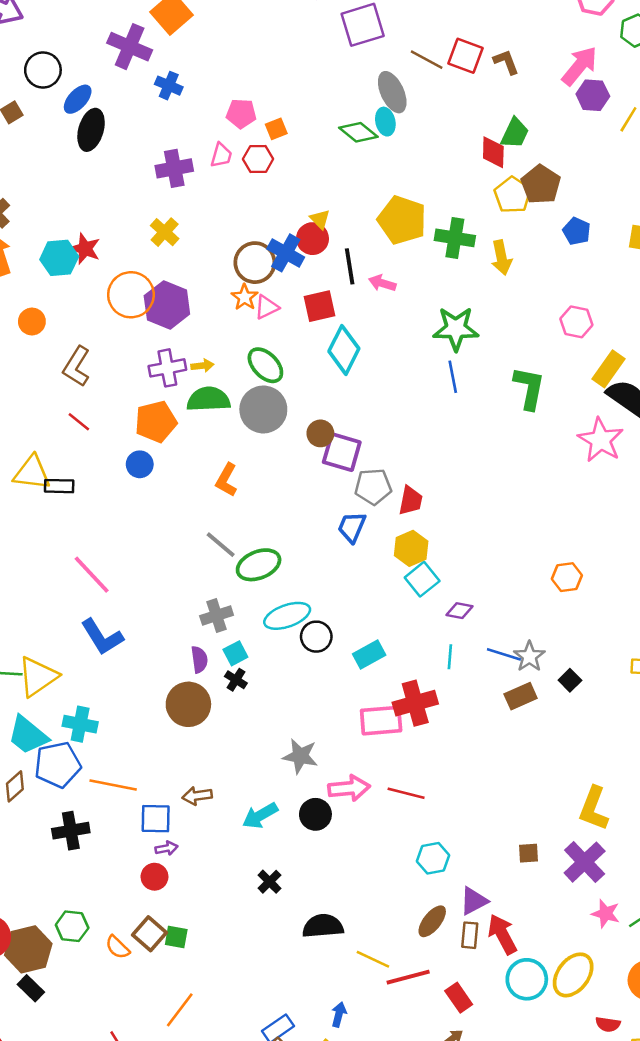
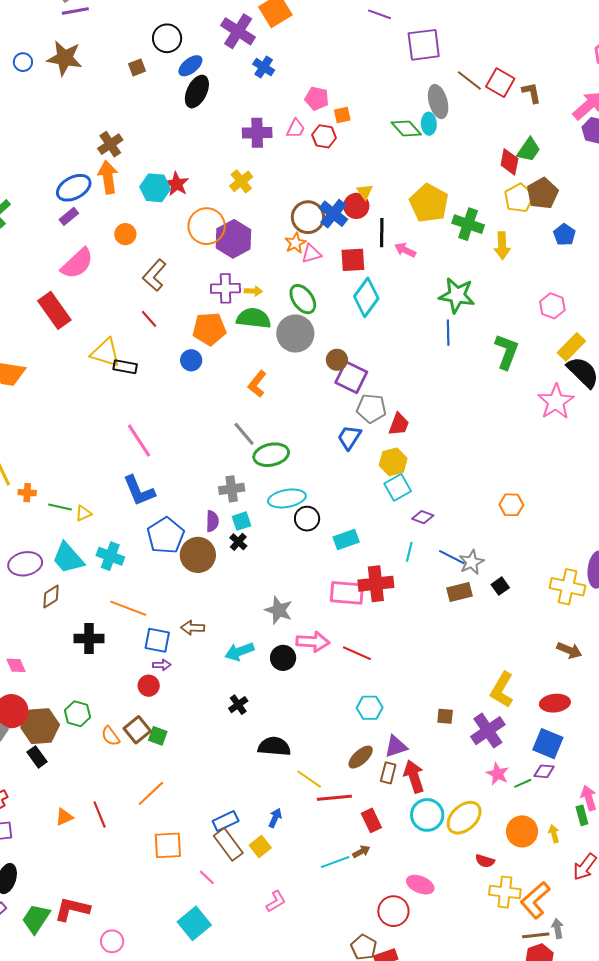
yellow triangle: (38, 677) -> (83, 513), size x0.5
blue pentagon: (58, 765) -> (166, 536), moved, turned -30

